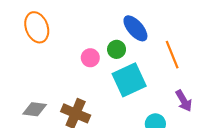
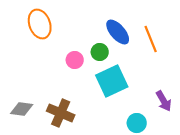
orange ellipse: (37, 27) -> (40, 24), moved
orange line: (172, 55) -> (151, 39), moved

